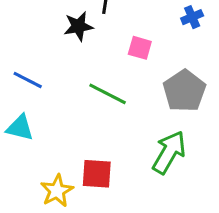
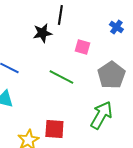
blue cross: (192, 17) -> (116, 27), turned -32

